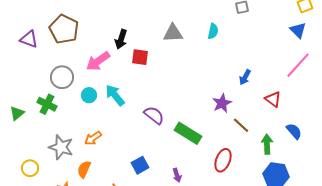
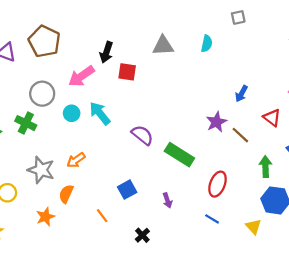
brown line: (241, 125) -> (240, 135), moved

